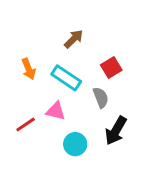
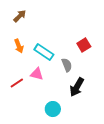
brown arrow: (74, 39) -> (20, 16), moved
red square: (111, 67) -> (84, 45), moved
cyan circle: (75, 144) -> (53, 109), moved

